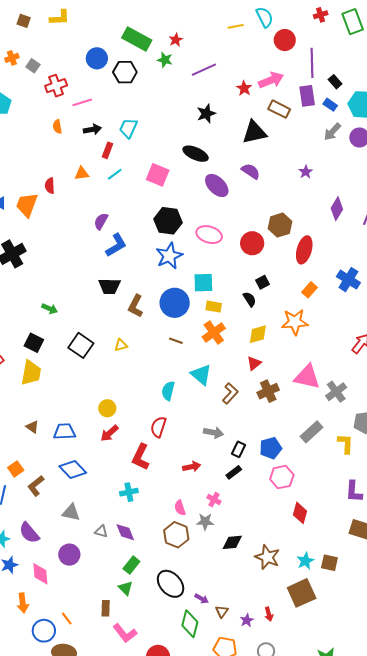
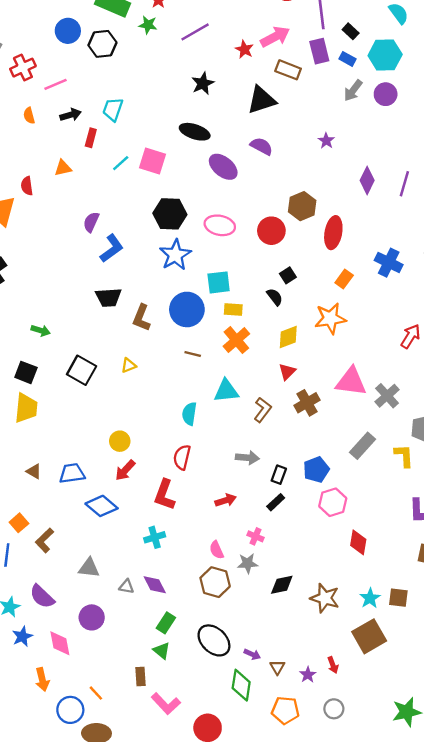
cyan line: (115, 174) -> (121, 163), moved
cyan triangle: (201, 375) -> (226, 391), turned -40
blue diamond: (73, 470) -> (102, 506), moved

